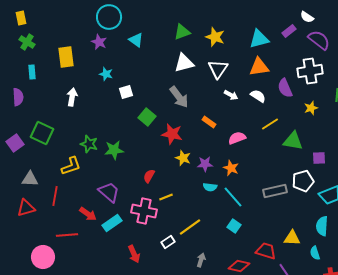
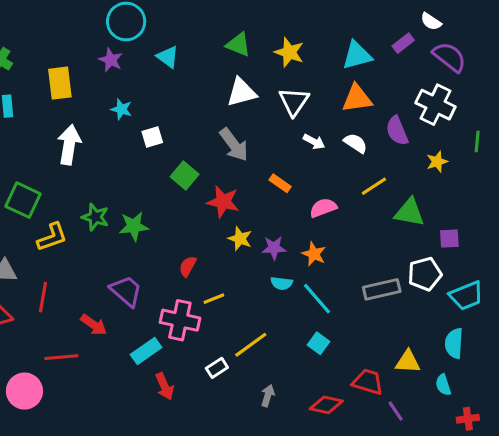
green triangle: (182, 32) -> (238, 45), turned 42
white cross: (310, 71) -> (436, 105), turned 35
white arrow: (72, 97) -> (69, 145), size x1.4
yellow L-shape: (71, 166) -> (52, 237), moved
cyan rectangle: (112, 223) -> (146, 351), moved

